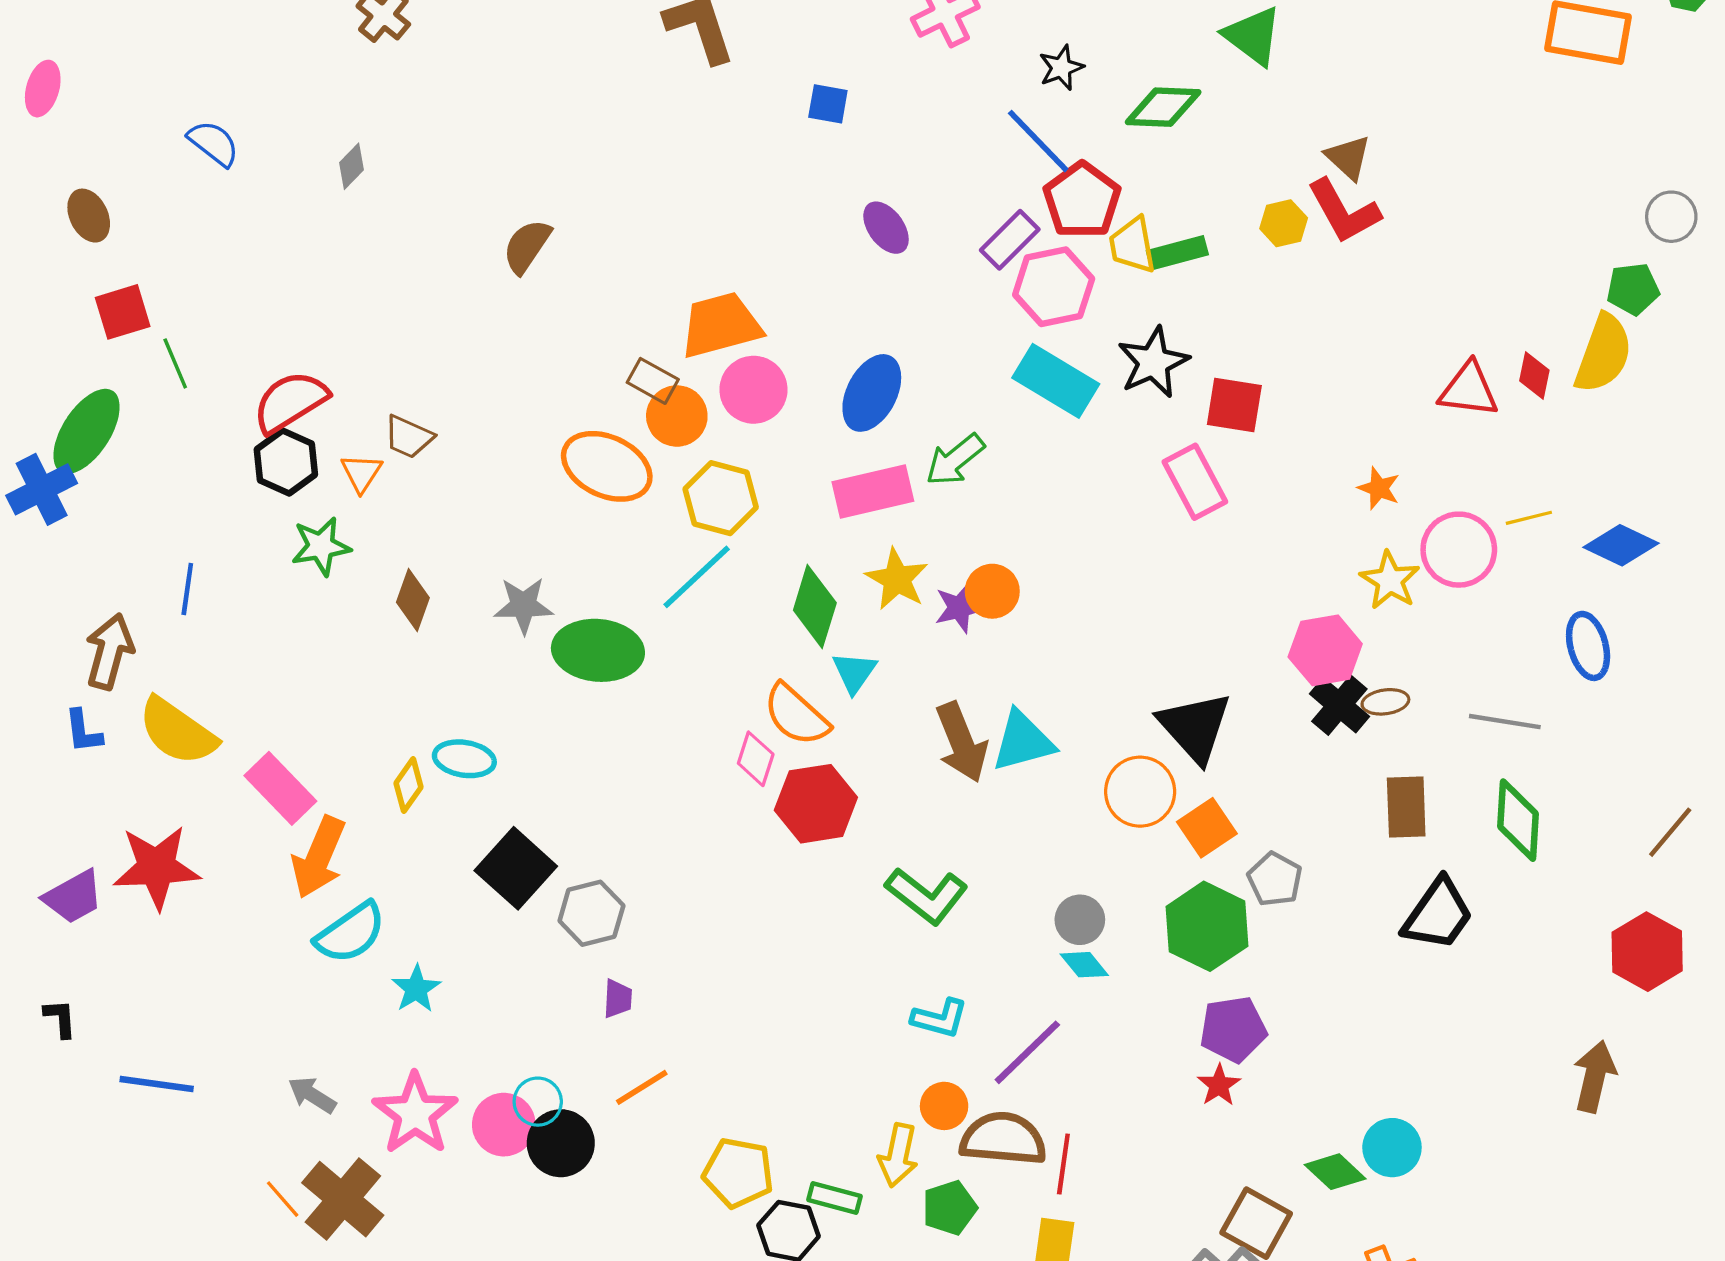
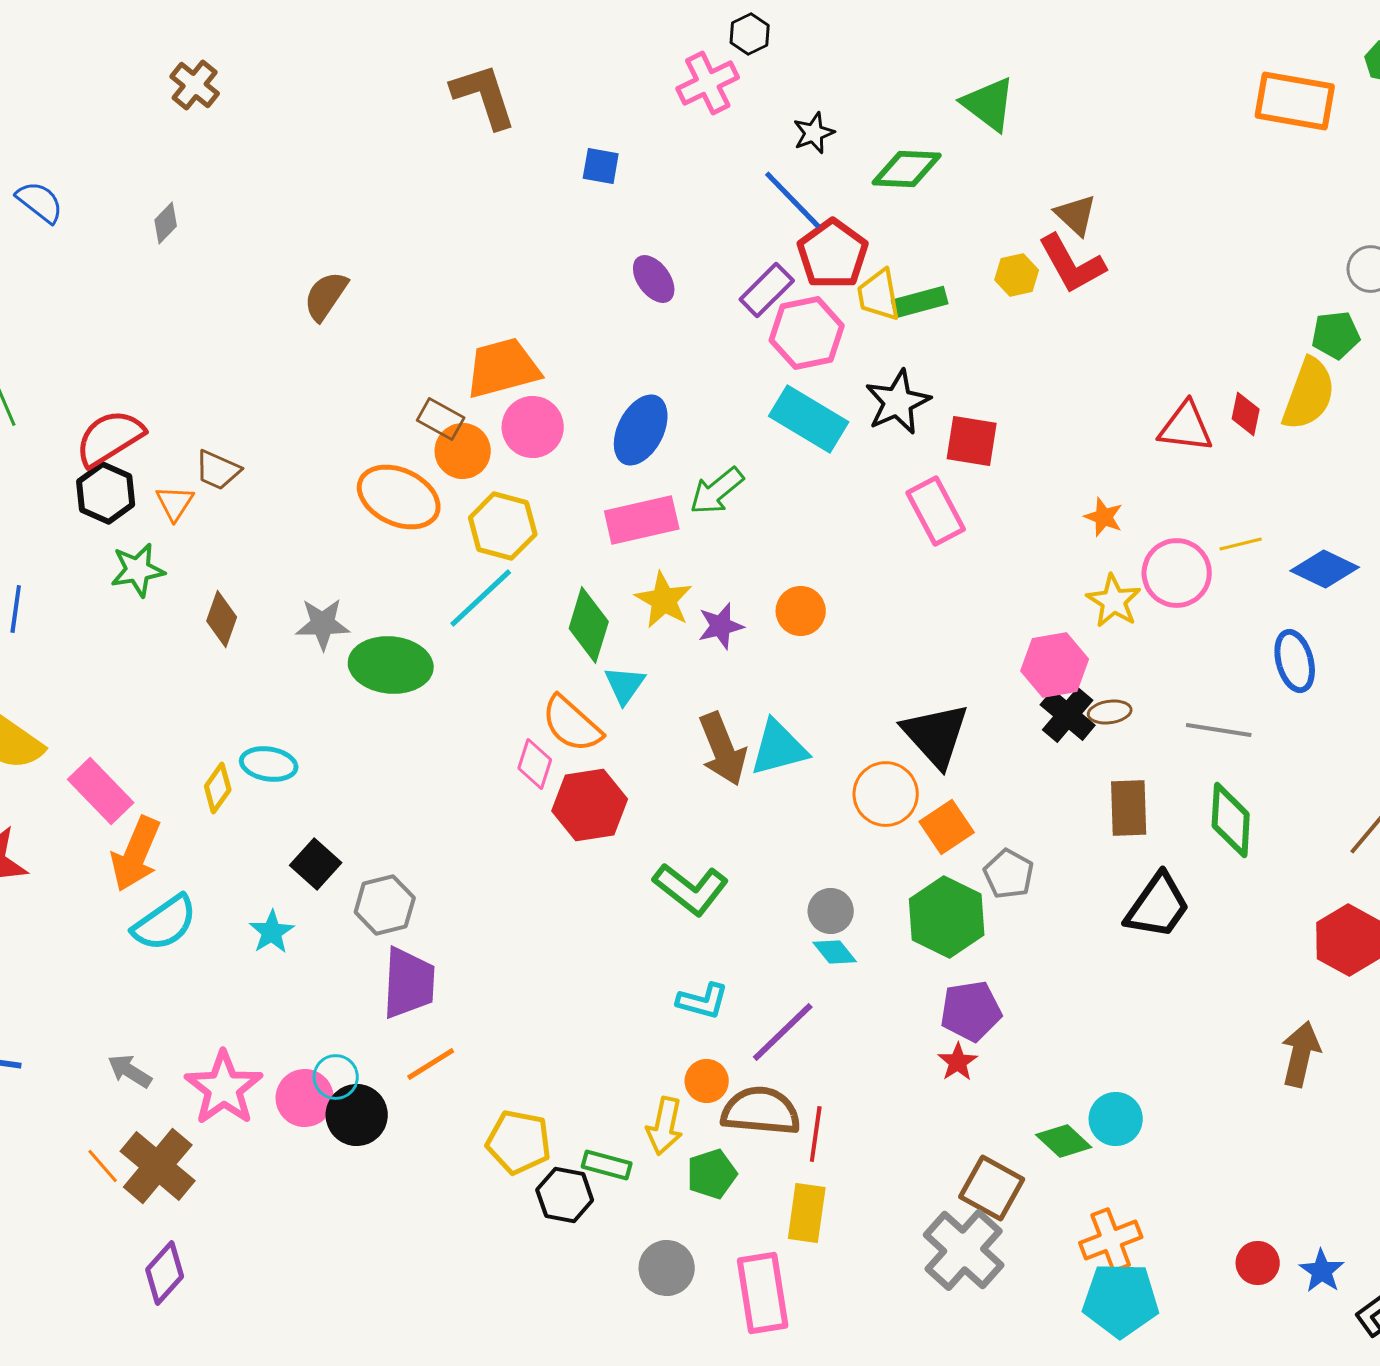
orange circle: (992, 591) -> (801, 611), moved
black square: (516, 868) -> (316, 864), size x0.7
cyan star: (416, 989) -> (272, 932), moved
purple trapezoid: (618, 999) -> (409, 983), size x2.0

